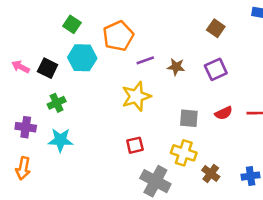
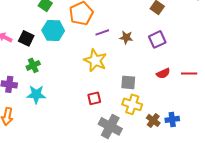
yellow star: (136, 96) -> (95, 60), turned -30
gray square: (189, 118) -> (128, 82), moved
blue cross: (251, 176) -> (172, 119), moved

